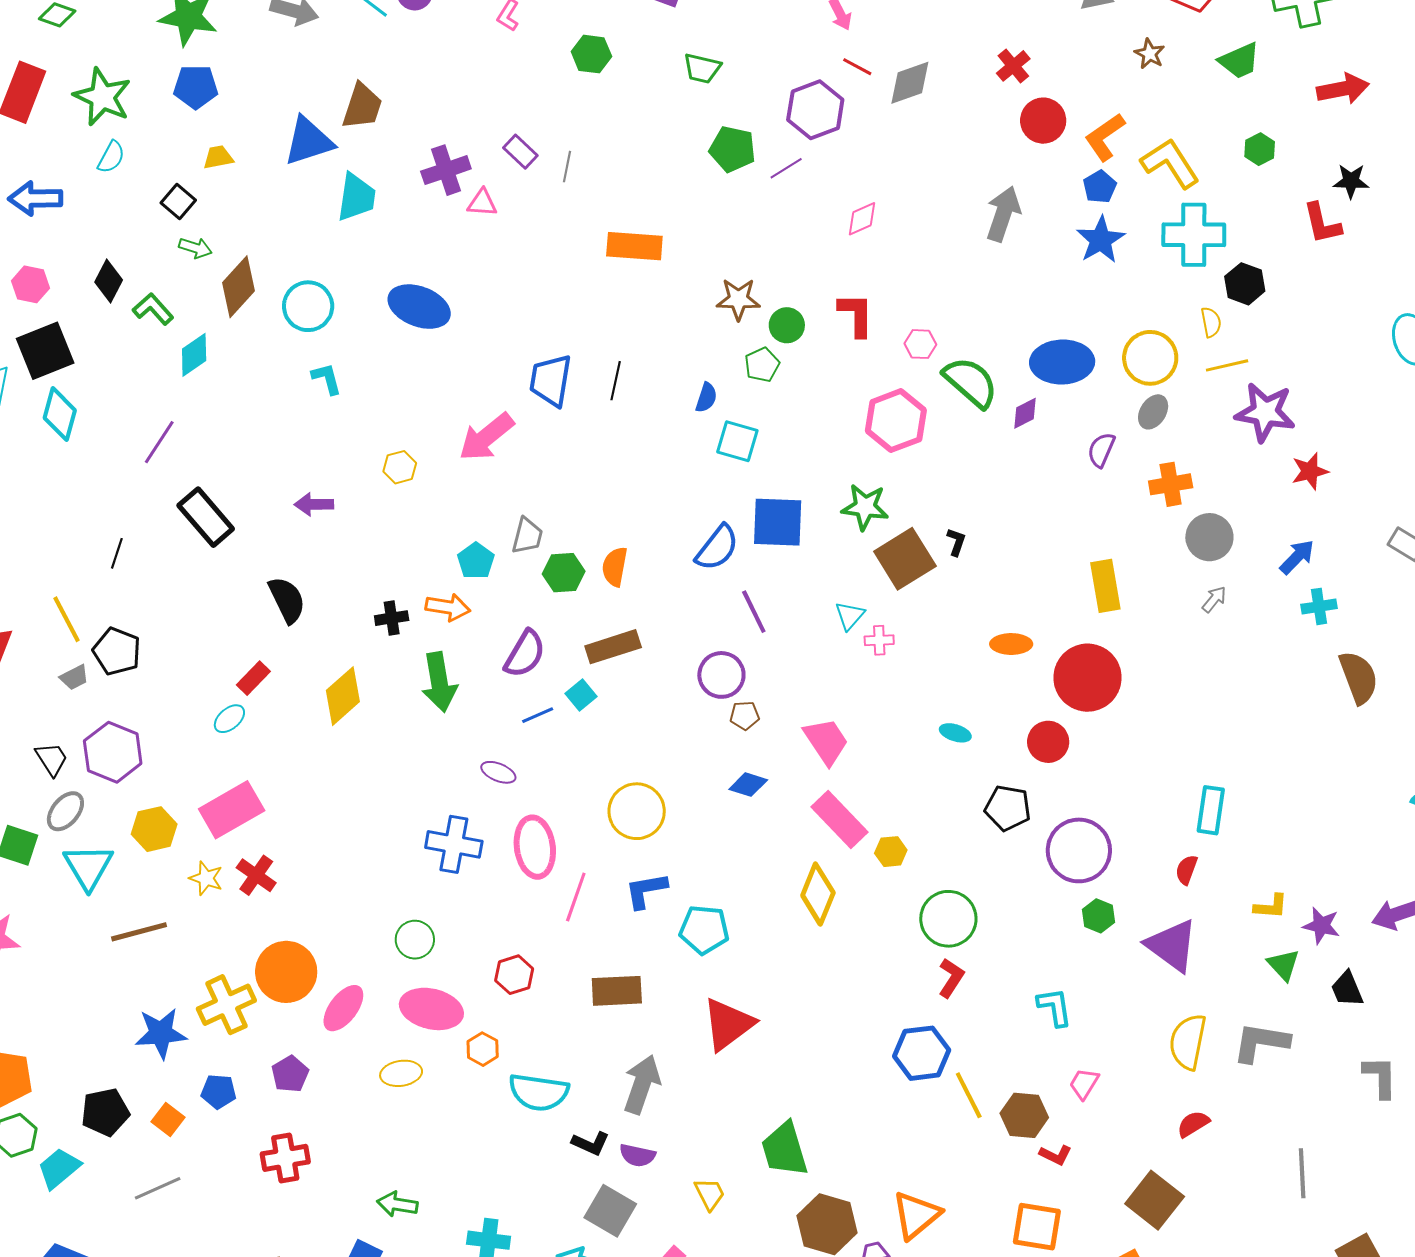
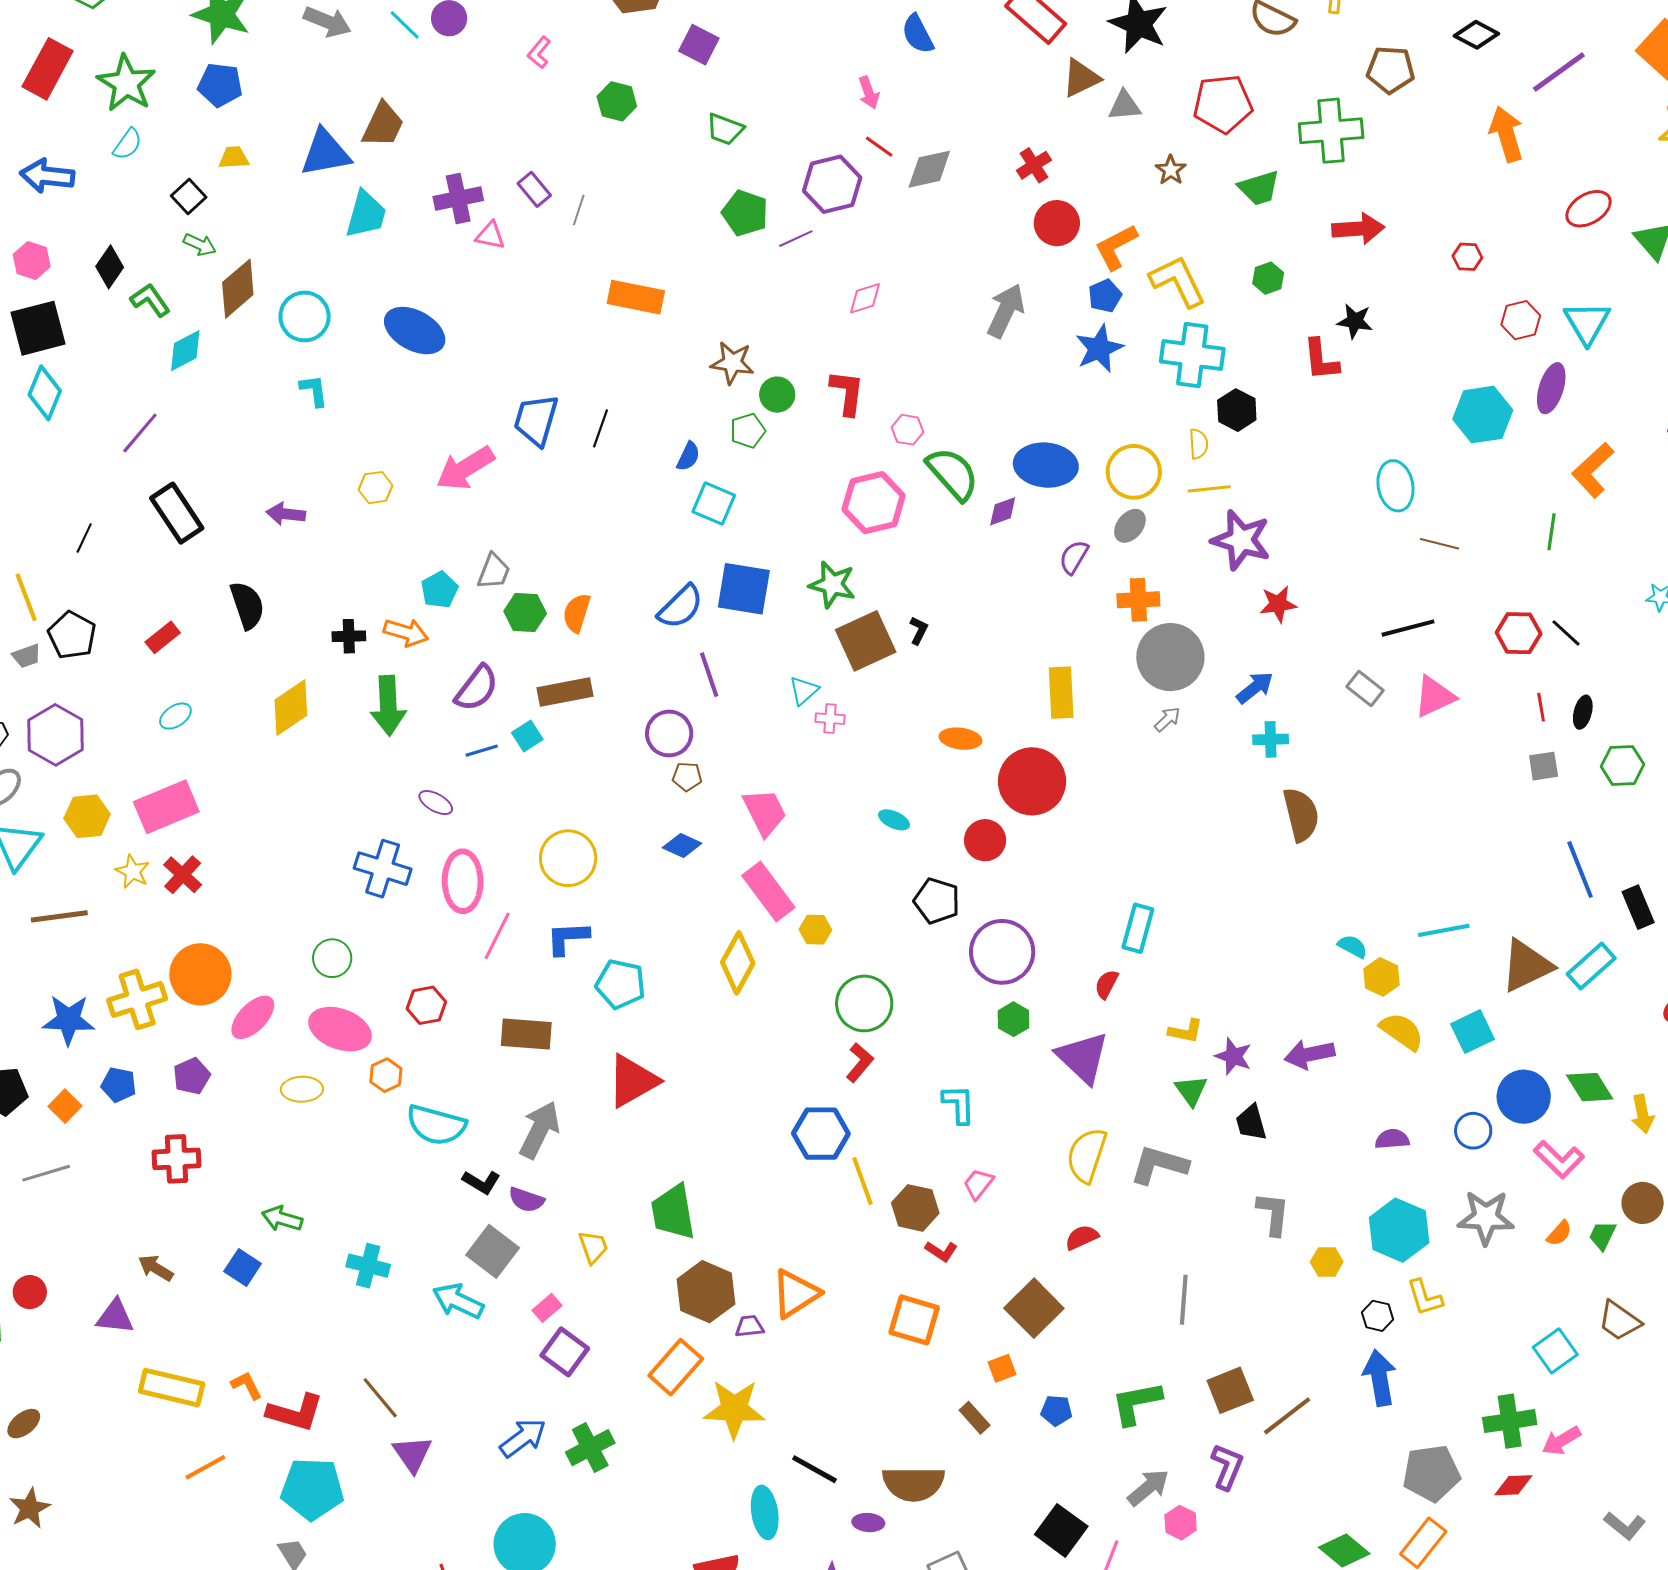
gray circle: (1209, 537) -> (1170, 657), size x1.4
red rectangle: (253, 678) -> (163, 637), moved

